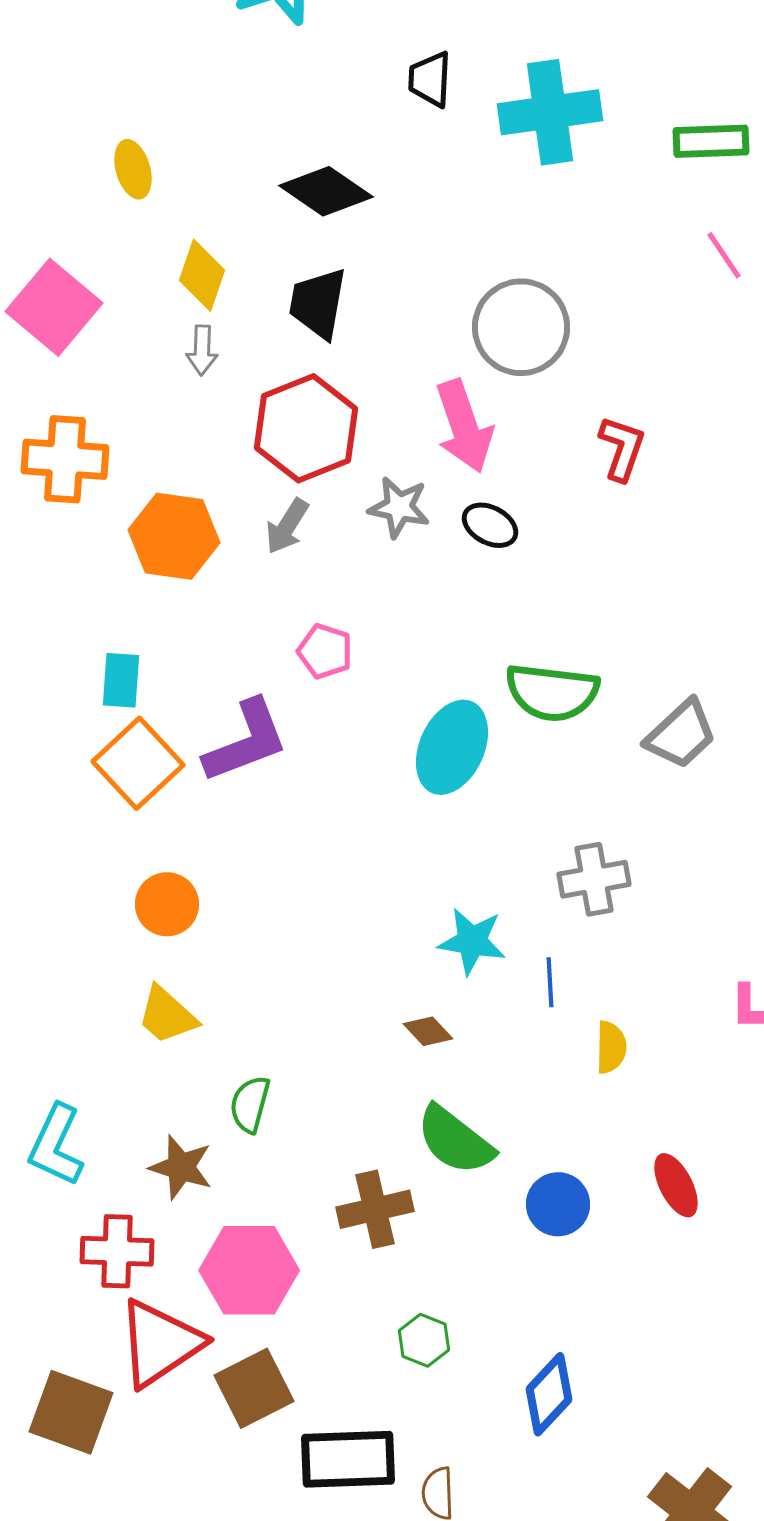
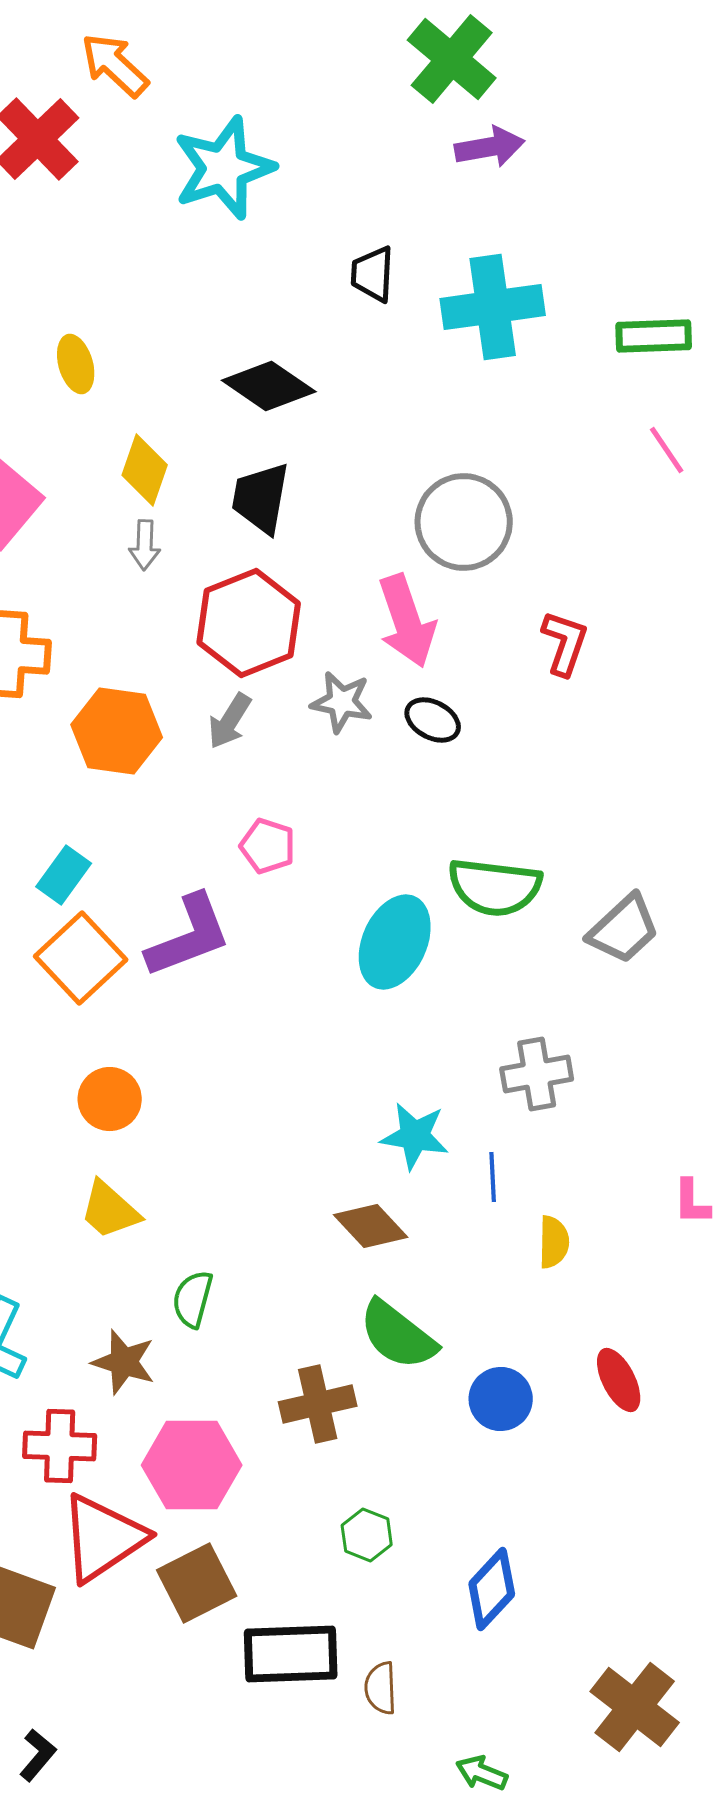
cyan rectangle: (121, 680) -> (64, 875), turned 32
brown diamond: (428, 1031) -> (371, 1226), size x1.5

